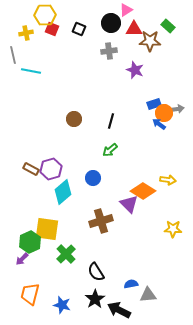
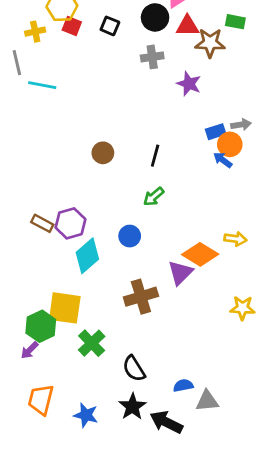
green rectangle: (168, 26) -> (235, 22), turned -32
gray arrow: (177, 109) -> (241, 125), moved
purple triangle: (129, 204) -> (180, 273), turned 30

